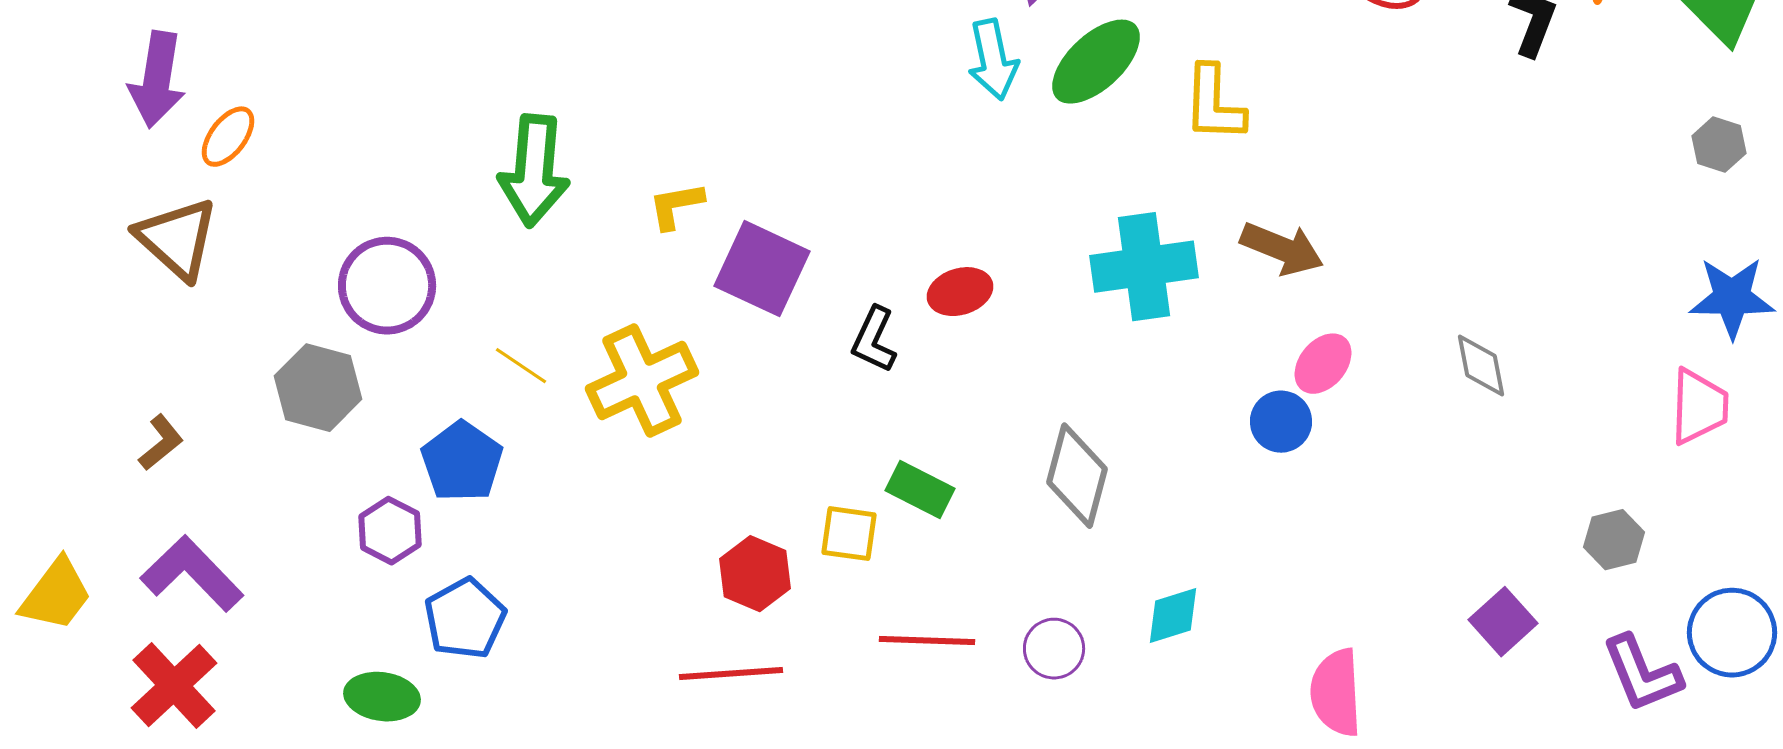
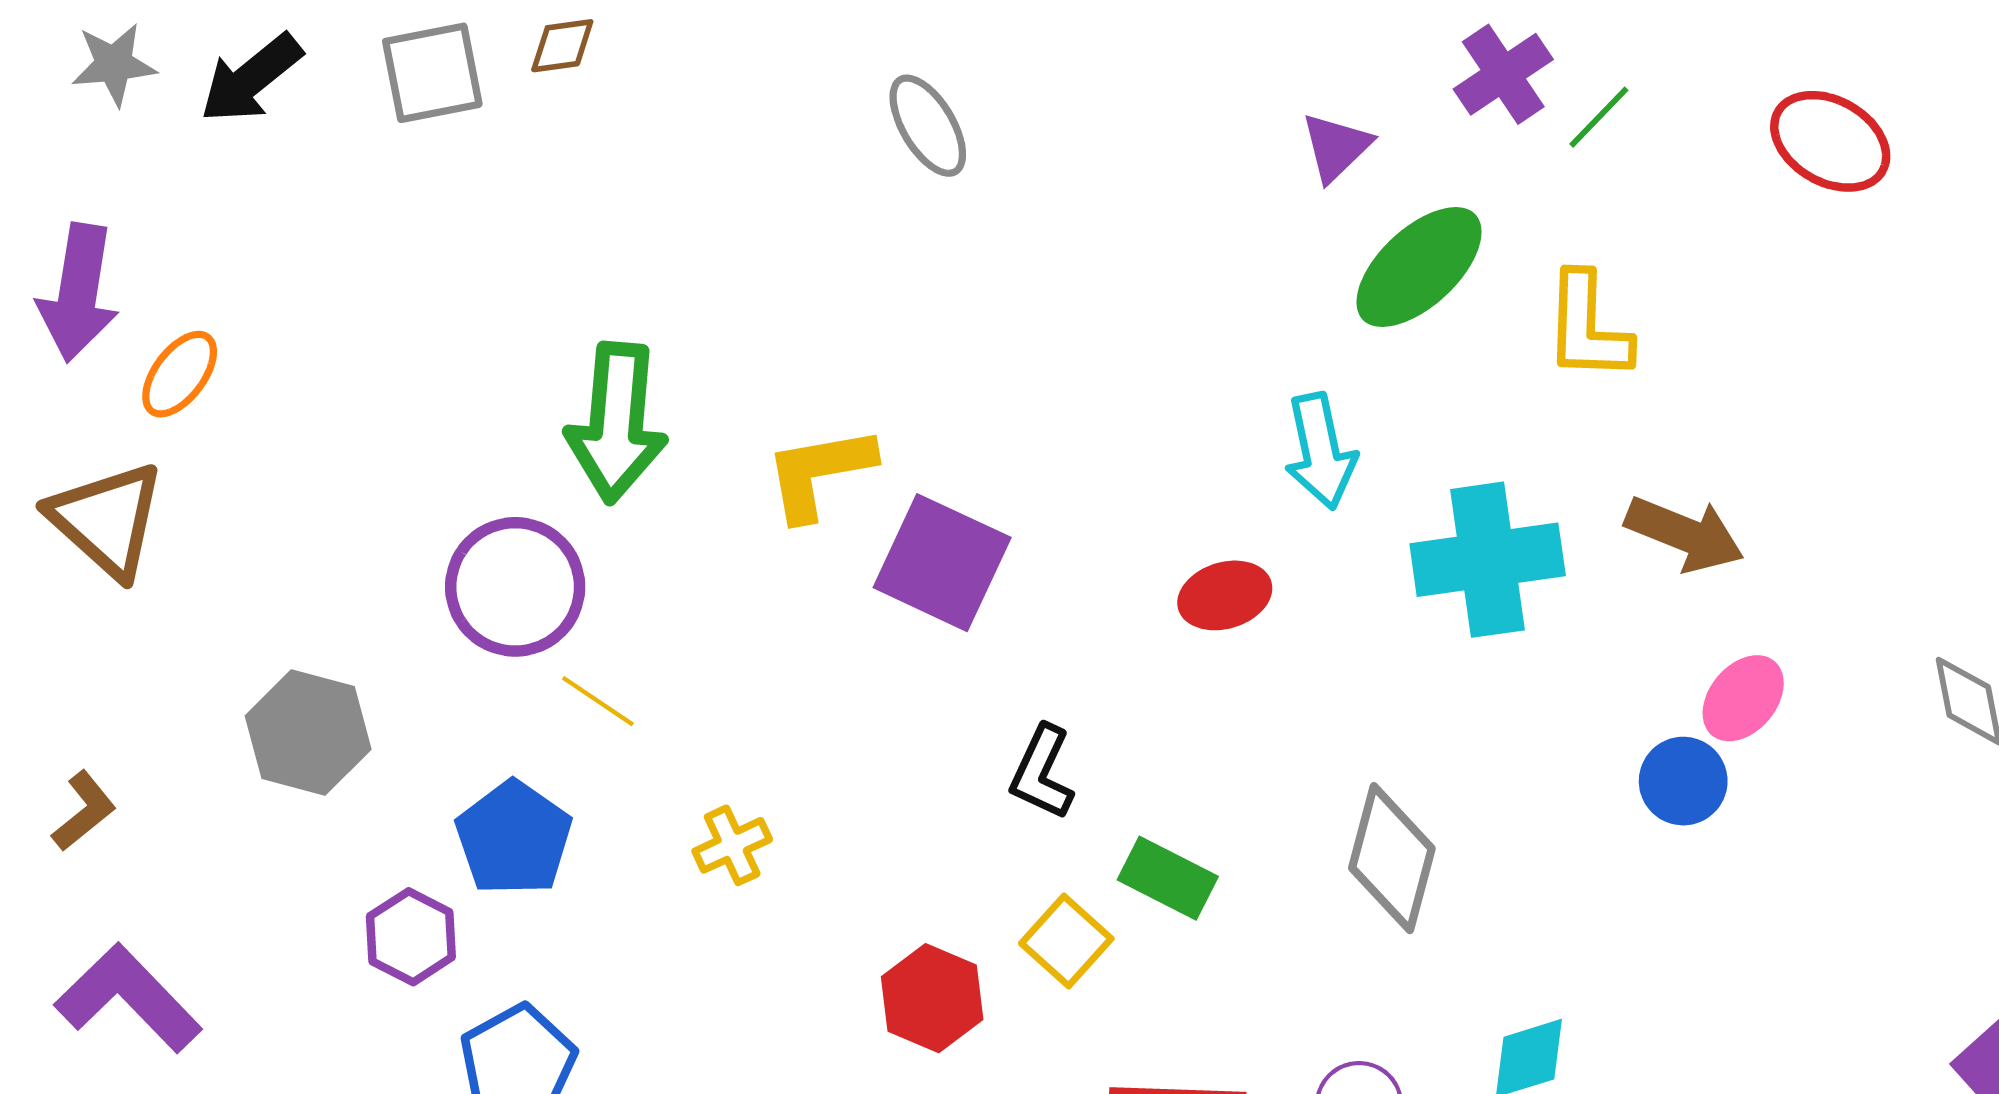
cyan arrow: (993, 60) -> (1320, 451), moved
yellow L-shape: (676, 206) -> (819, 473), size x1.4
purple circle: (387, 286) -> (515, 587), moved
black L-shape: (874, 340) -> (1042, 772), moved
yellow cross: (642, 381) -> (732, 845), moved, size x0.5
yellow square: (849, 534) -> (1066, 941), turned 34

